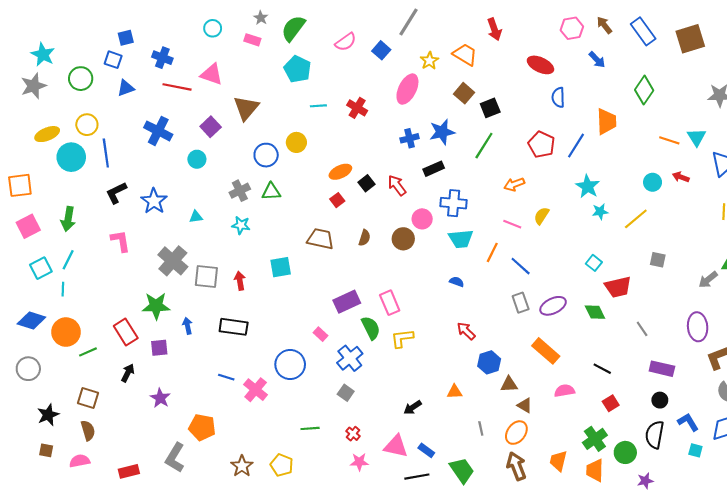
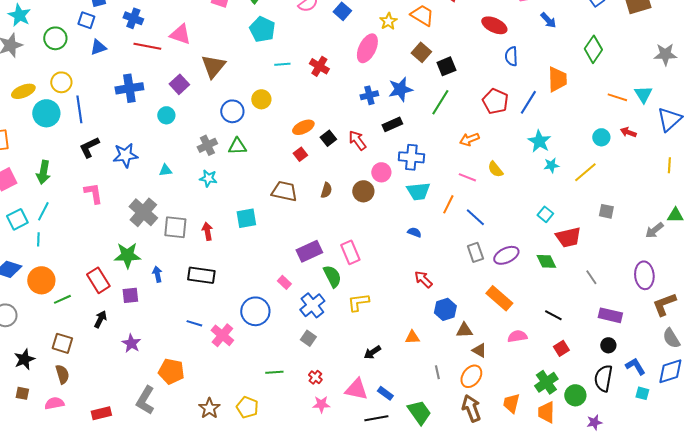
blue cross: (158, 131) -> (129, 88), turned -36
blue star: (154, 201) -> (125, 155), turned 30
yellow semicircle: (542, 216) -> (495, 169), turned -72
yellow L-shape: (402, 338) -> (358, 302), moved

